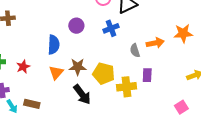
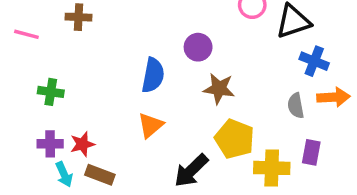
blue cross: (111, 28) -> (314, 61), moved, turned 35
red star: (23, 67) -> (82, 144), moved
brown star: (78, 67) -> (219, 89), moved
black arrow: (82, 94) -> (191, 171), turned 75

